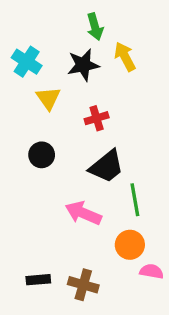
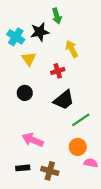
yellow arrow: (125, 57) -> (72, 49), moved
black star: (83, 65) -> (40, 32), moved
green line: (135, 200) -> (81, 120), turned 66
pink arrow: (83, 213) -> (33, 140), moved

